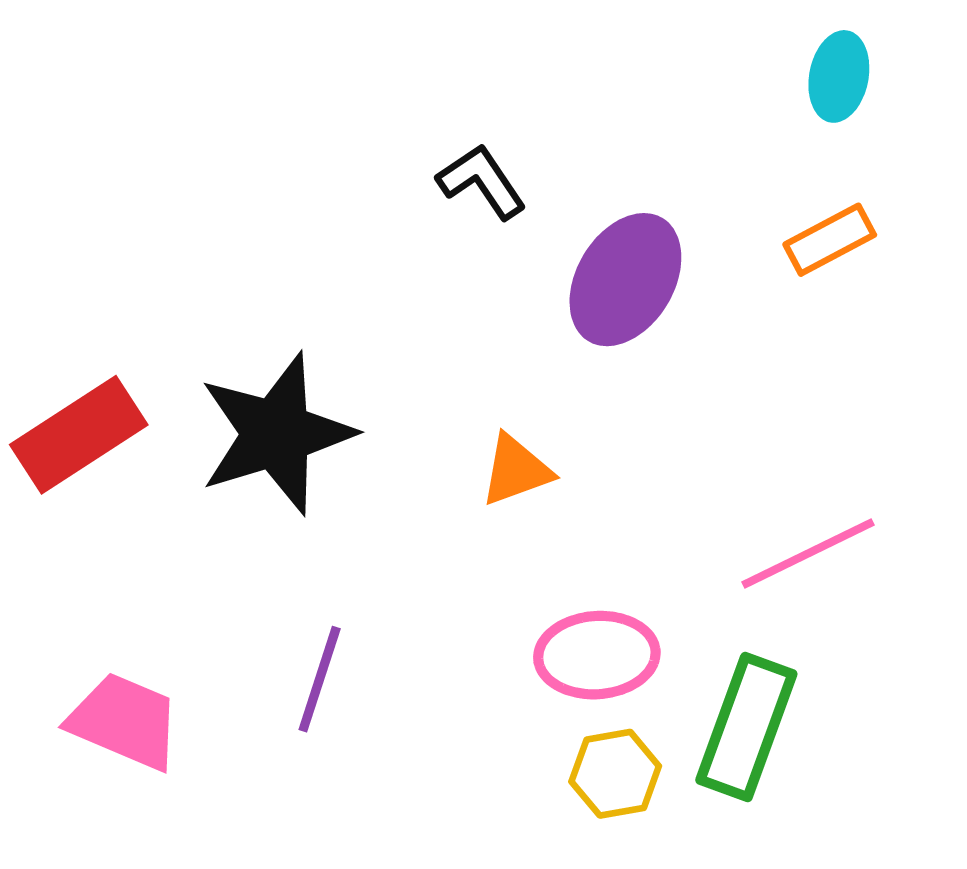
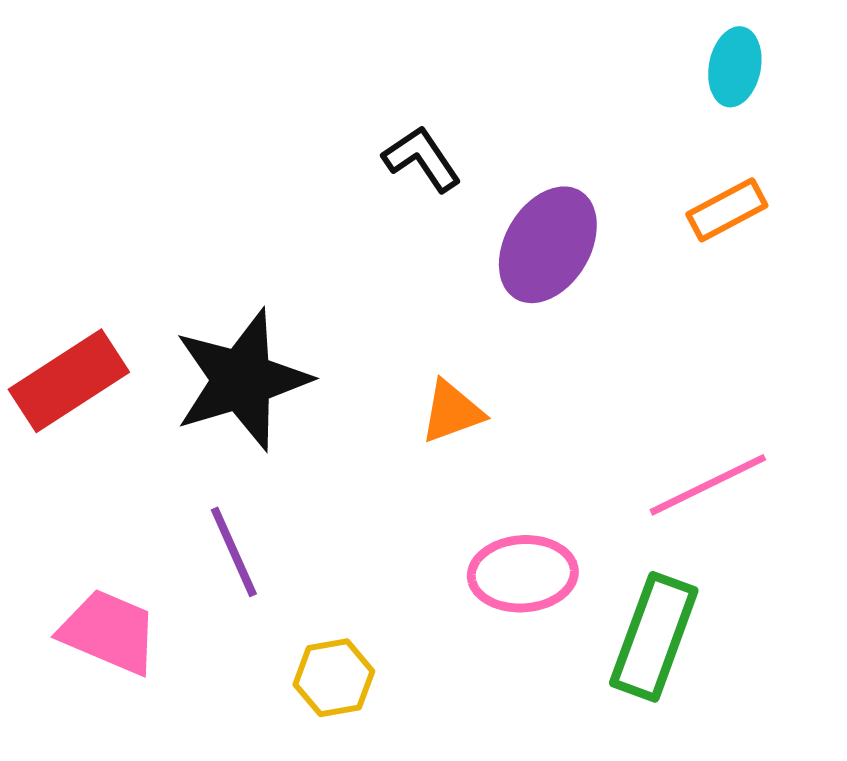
purple line: (320, 679) -> (234, 552), moved, turned -42
yellow hexagon: (615, 774) -> (334, 678), moved

